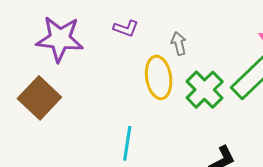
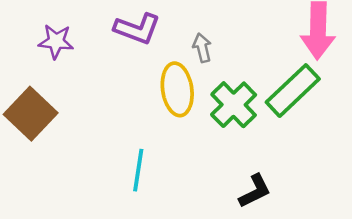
purple L-shape: (126, 28) -> (137, 29), size x1.5
purple star: (60, 39) -> (56, 41), size x0.6

